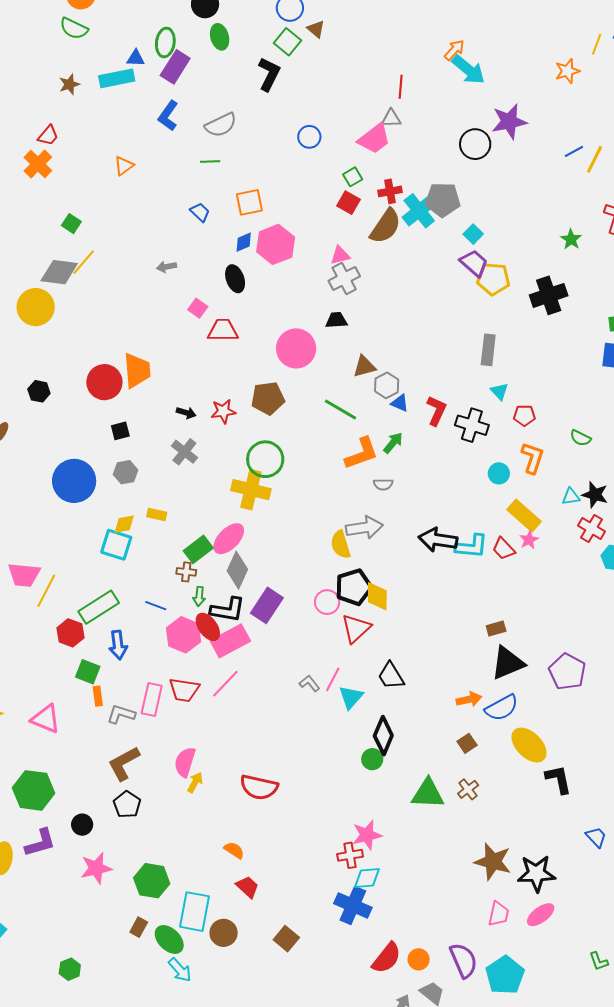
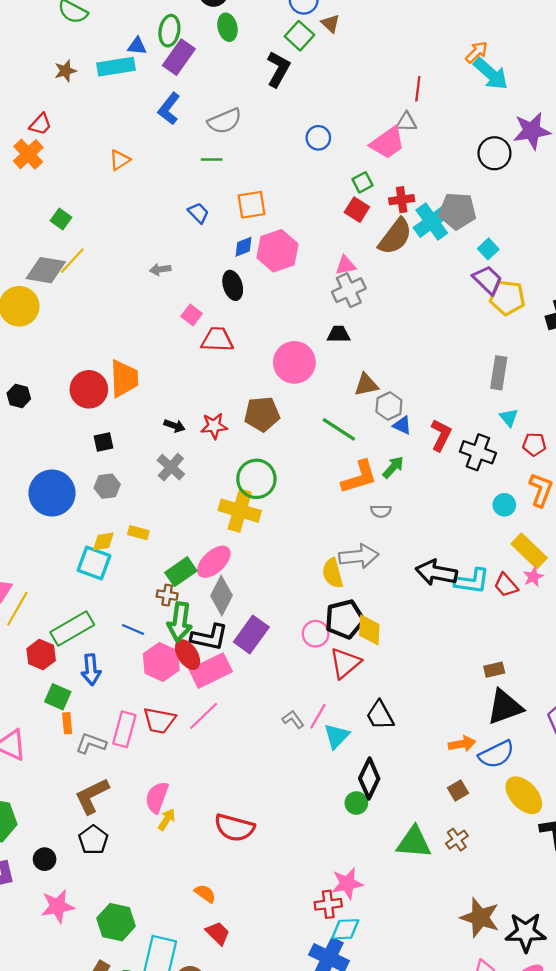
green arrow: (199, 596) -> (180, 622), size x1.8

